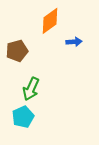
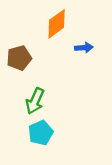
cyan pentagon: (23, 117) -> (41, 133), moved

